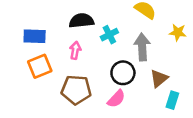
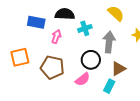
blue rectangle: (35, 36) -> (36, 22), moved
orange square: (40, 66) -> (20, 57), moved
cyan rectangle: (172, 100) -> (109, 86), moved

